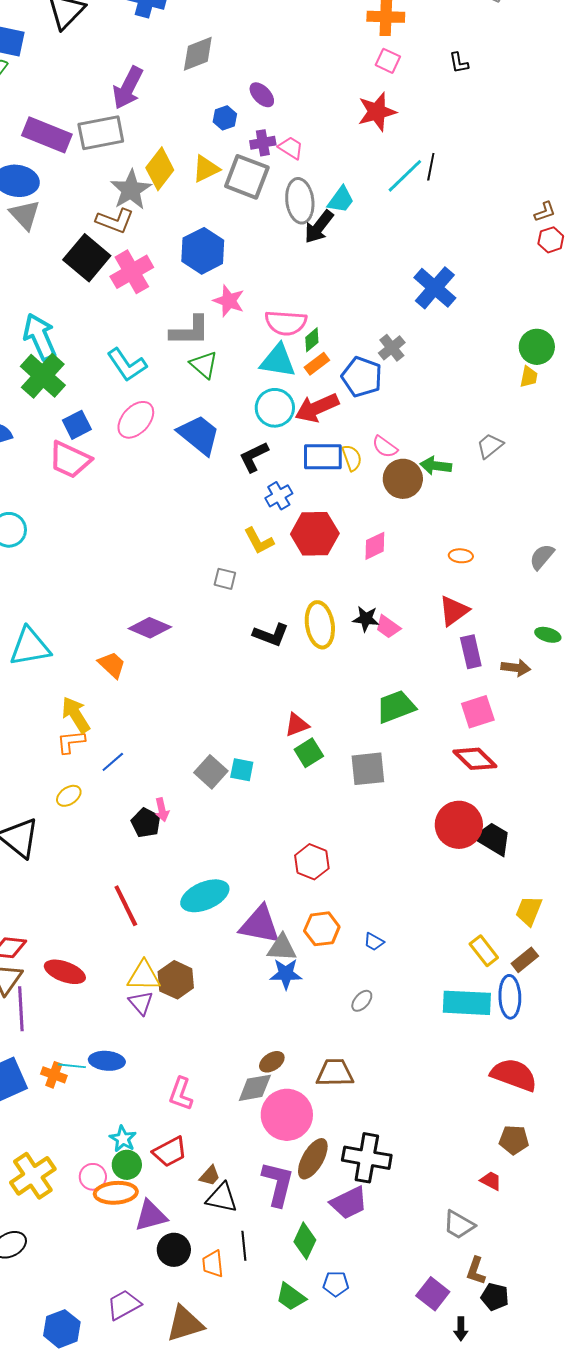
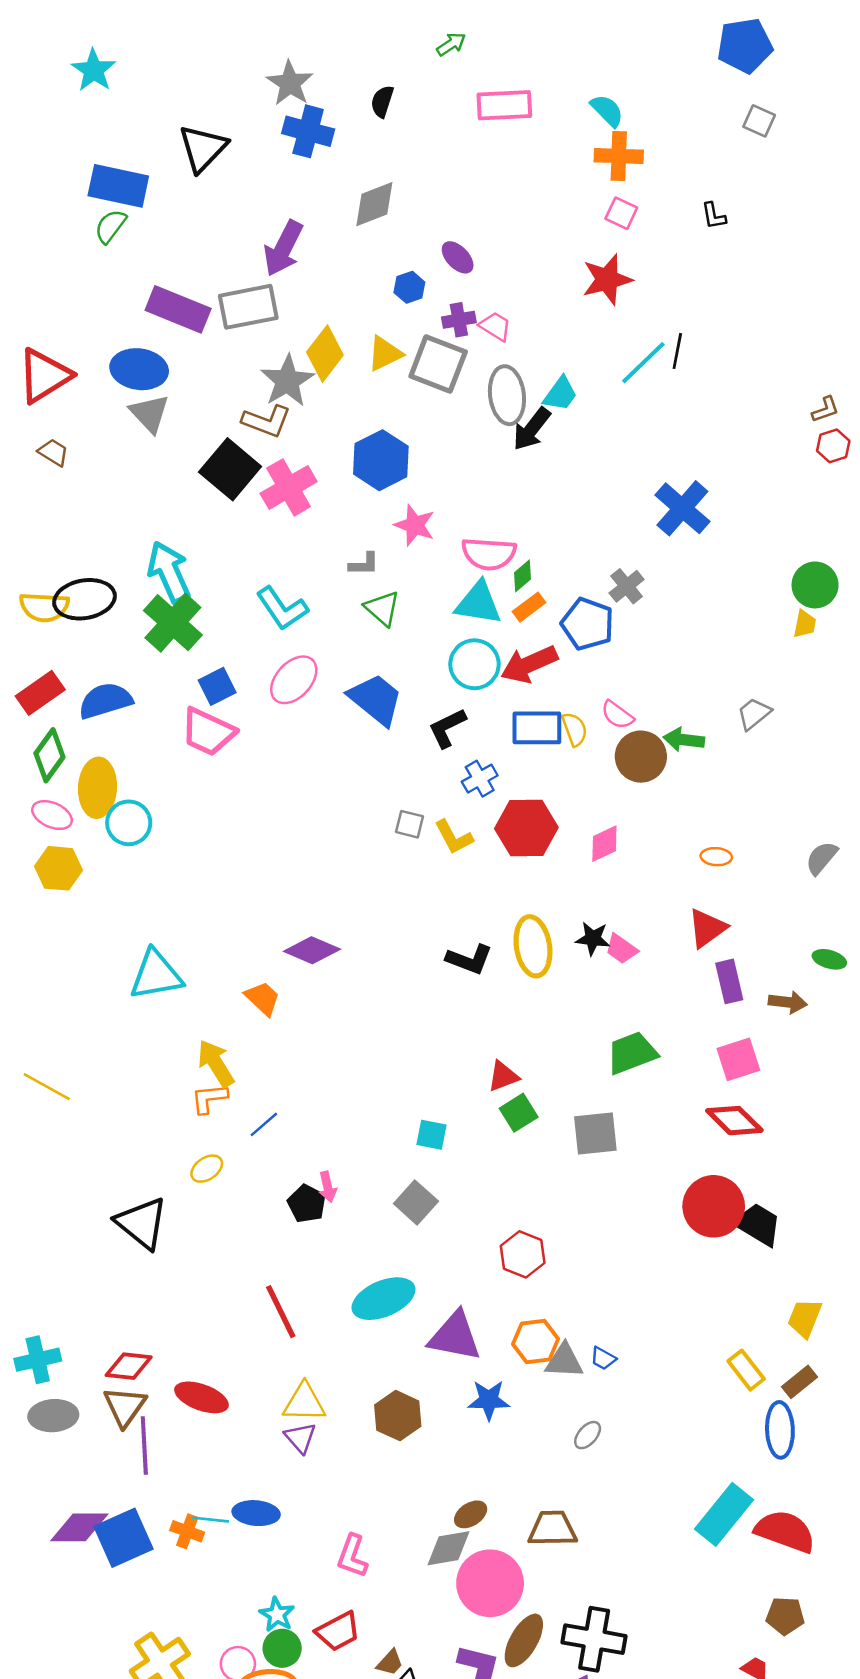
gray L-shape: (190, 331) -> (364, 564), size x0.6
gray square: (225, 579) -> (409, 824), moved
gray square: (211, 772) -> (416, 1202), moved
gray triangle: (282, 948) -> (564, 1361), moved
brown hexagon: (176, 980) -> (398, 1416), moved
cyan rectangle: (467, 1003) -> (724, 1514), moved, turned -54

